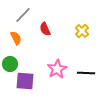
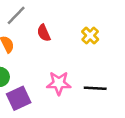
pink star: (57, 69) -> (59, 83), turned 30
purple square: (25, 81) -> (19, 98), turned -30

